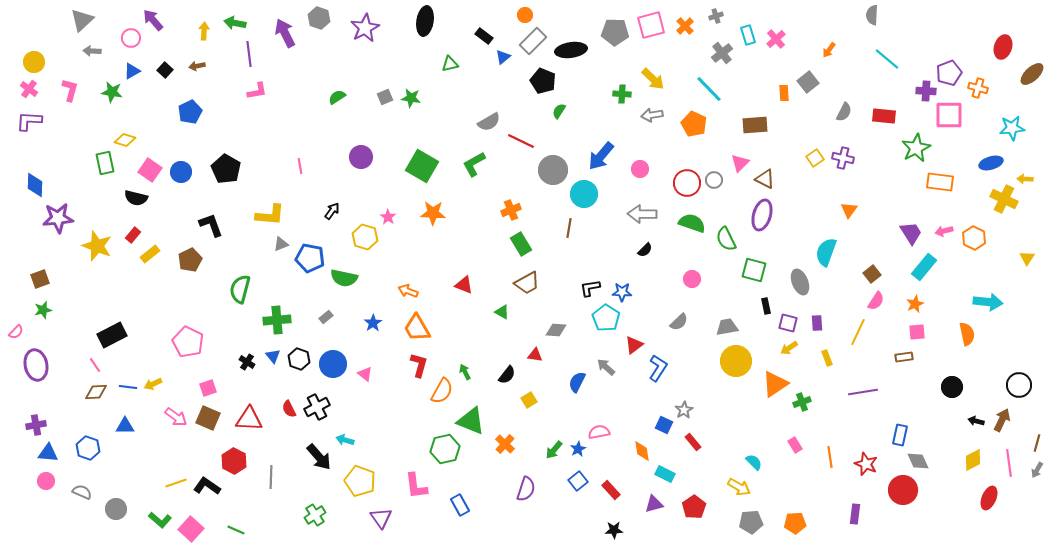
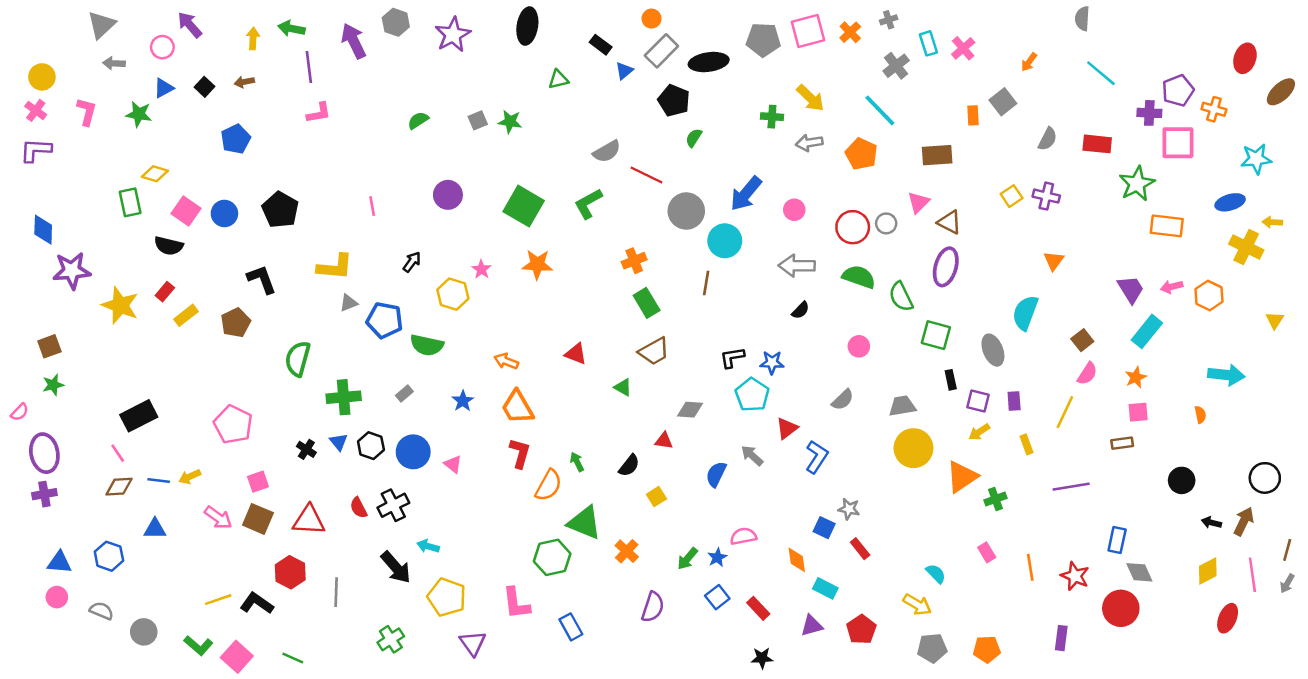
orange semicircle: (967, 334) -> (1200, 415), size x0.6
gray star: (684, 410) -> (849, 509), turned -30
purple cross: (36, 425) -> (44, 494), moved

